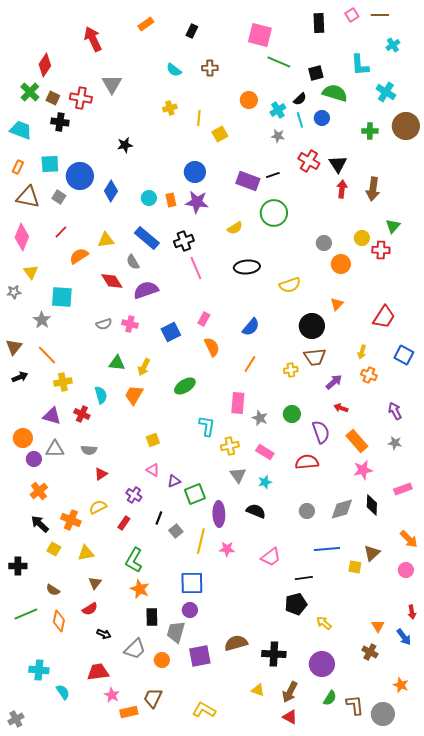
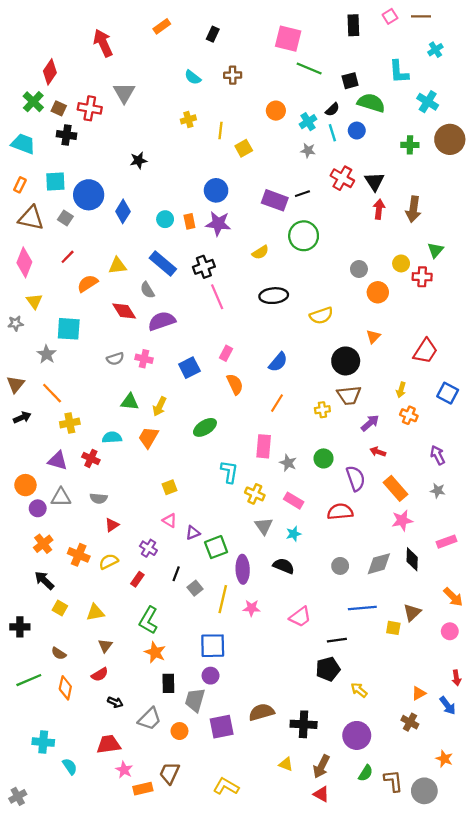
cyan semicircle: (101, 395) -> (112, 437), turned -78
yellow cross: (230, 446) -> (255, 494), turned 36
orange cross: (71, 520) -> (79, 555), moved
orange triangle: (378, 626) -> (419, 693), turned 32

